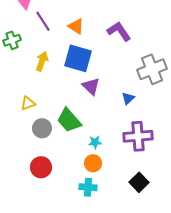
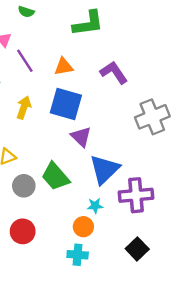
orange triangle: (76, 26) -> (64, 67), turned -42
blue triangle: (128, 98) -> (104, 169), moved, size x2.0
cyan star: (95, 142) -> (95, 206), moved

